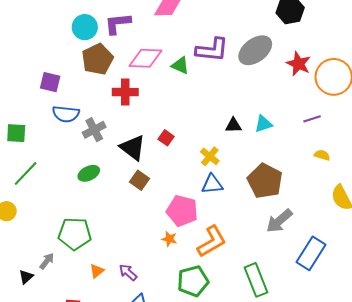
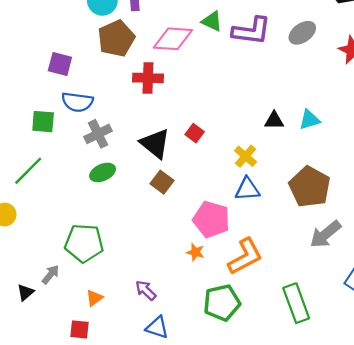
gray ellipse: (255, 50) -> (302, 33), size x0.7
green triangle: (180, 65) -> (212, 21), moved
gray cross: (94, 130) -> (98, 134), moved
green square: (16, 133) -> (43, 122), moved
orange triangle: (97, 271) -> (94, 298), moved

